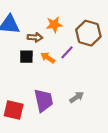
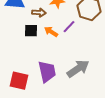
gray arrow: (77, 97) -> (78, 69), size x1.6

